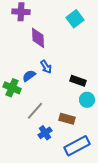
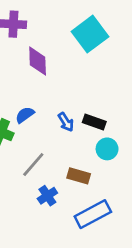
cyan square: (75, 19) -> (90, 34), size x1.4
blue arrow: (46, 67) -> (66, 122), moved

